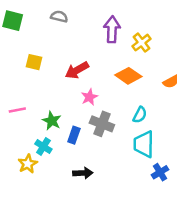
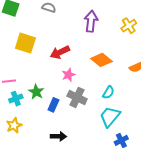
yellow cross: (142, 43) -> (129, 26), moved
yellow square: (34, 62) -> (25, 43), size x1.5
cyan trapezoid: (144, 144) -> (110, 117), turned 35
cyan cross: (43, 146) -> (16, 99), moved, turned 32

